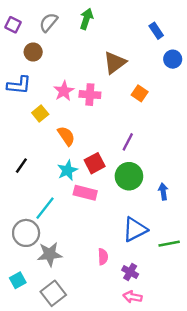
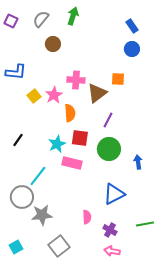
brown circle: (33, 52) -> (53, 44), moved
blue circle: (173, 59) -> (132, 49), moved
brown triangle: (115, 63) -> (97, 93), moved
pink star: (64, 91) -> (54, 95), moved
orange square: (140, 93) -> (118, 79), turned -32
orange semicircle: (66, 136) -> (70, 113), moved, turned 30
red square: (95, 163) -> (80, 138), turned 36
green line: (169, 244) -> (145, 224), moved
cyan square: (18, 280) -> (16, 247), moved
gray square: (53, 293) -> (59, 246), moved

